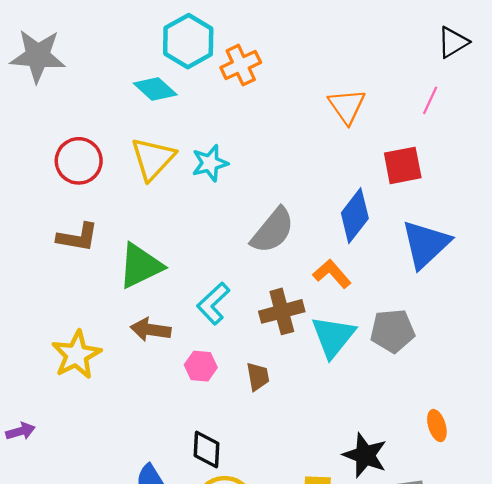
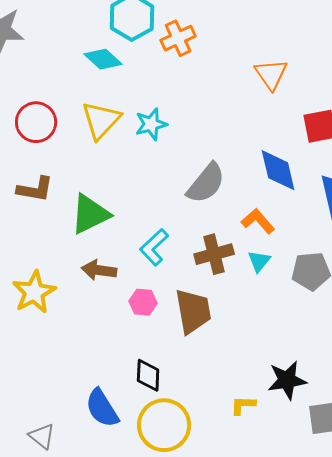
blue diamond: (355, 216) -> (278, 170), turned -51
cyan triangle: (333, 337) -> (259, 261), moved, size x0.6
brown trapezoid: (258, 376) -> (193, 311), size x1.8
black star: (365, 455) -> (287, 380), turned -30

